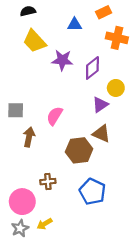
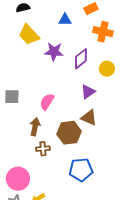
yellow circle: (116, 88) -> (107, 69), moved
brown arrow: (29, 137) -> (35, 127), moved
brown cross: (48, 182) -> (43, 149), moved
blue pentagon: (92, 192) -> (81, 170), turned -30

